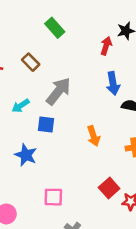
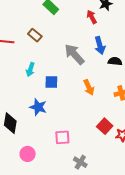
red arrow: (106, 46) -> (92, 17), turned -40
gray arrow: (58, 91) -> (74, 54), moved, turned -75
cyan arrow: (21, 106) -> (30, 70), turned -32

